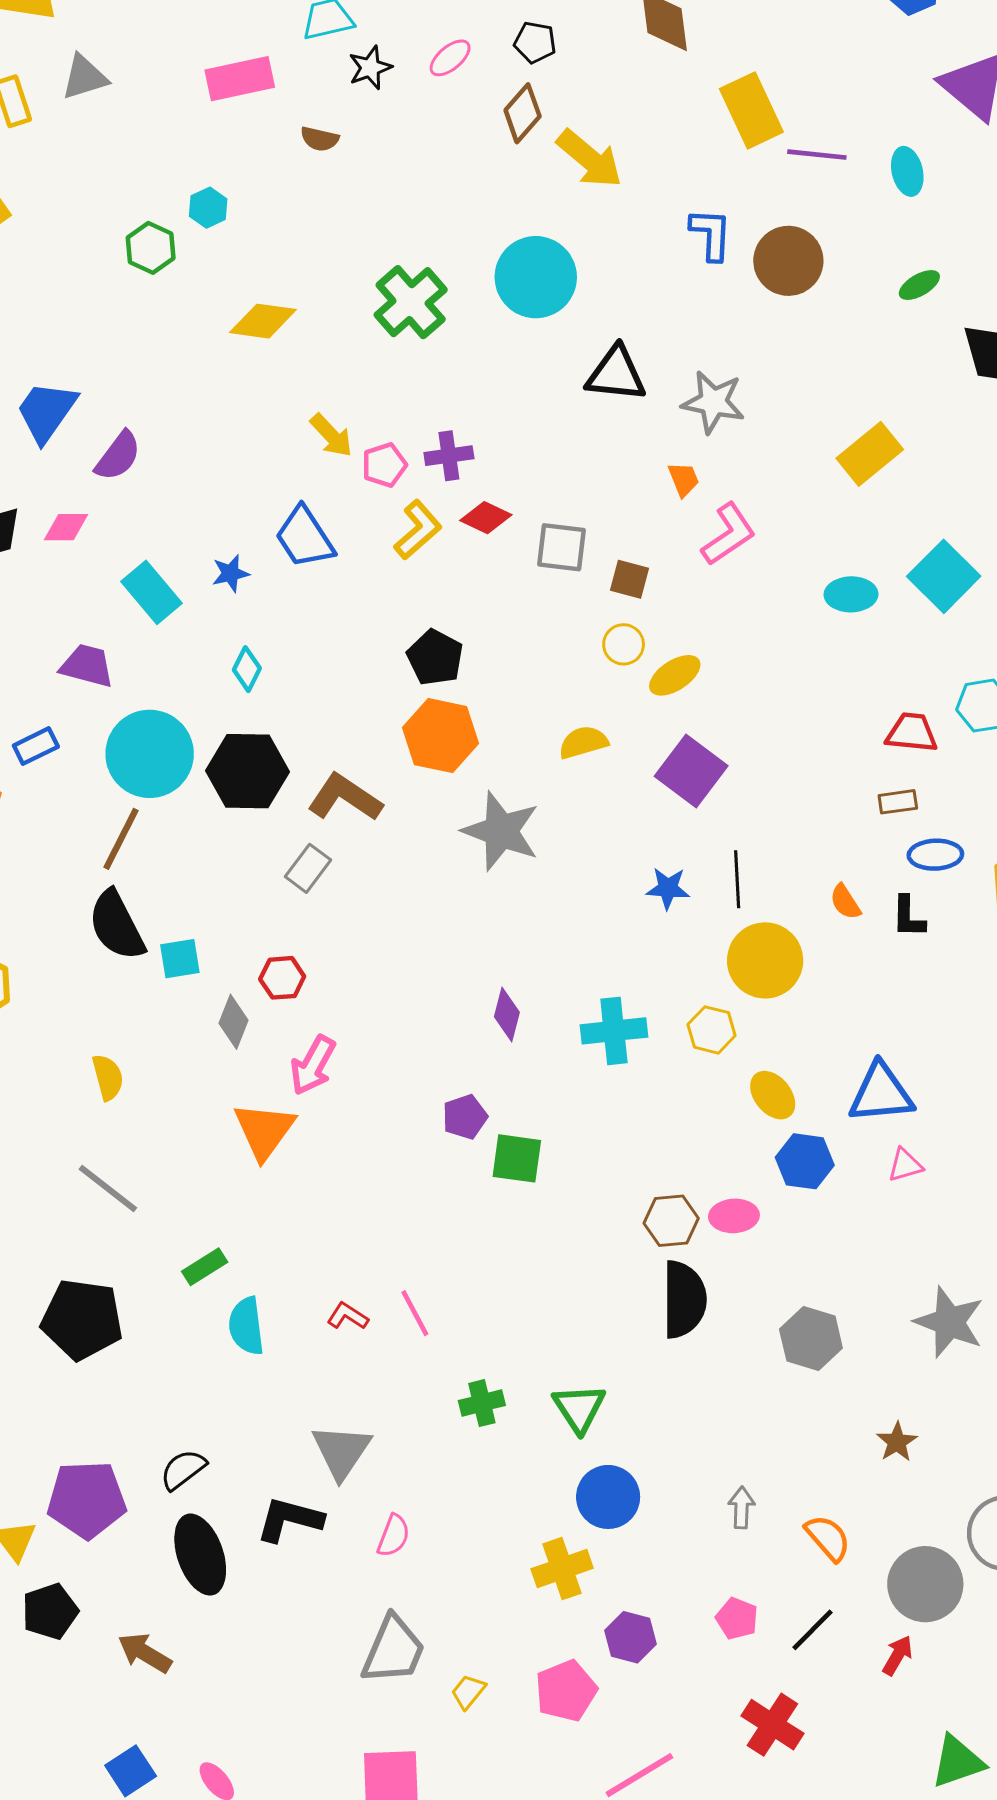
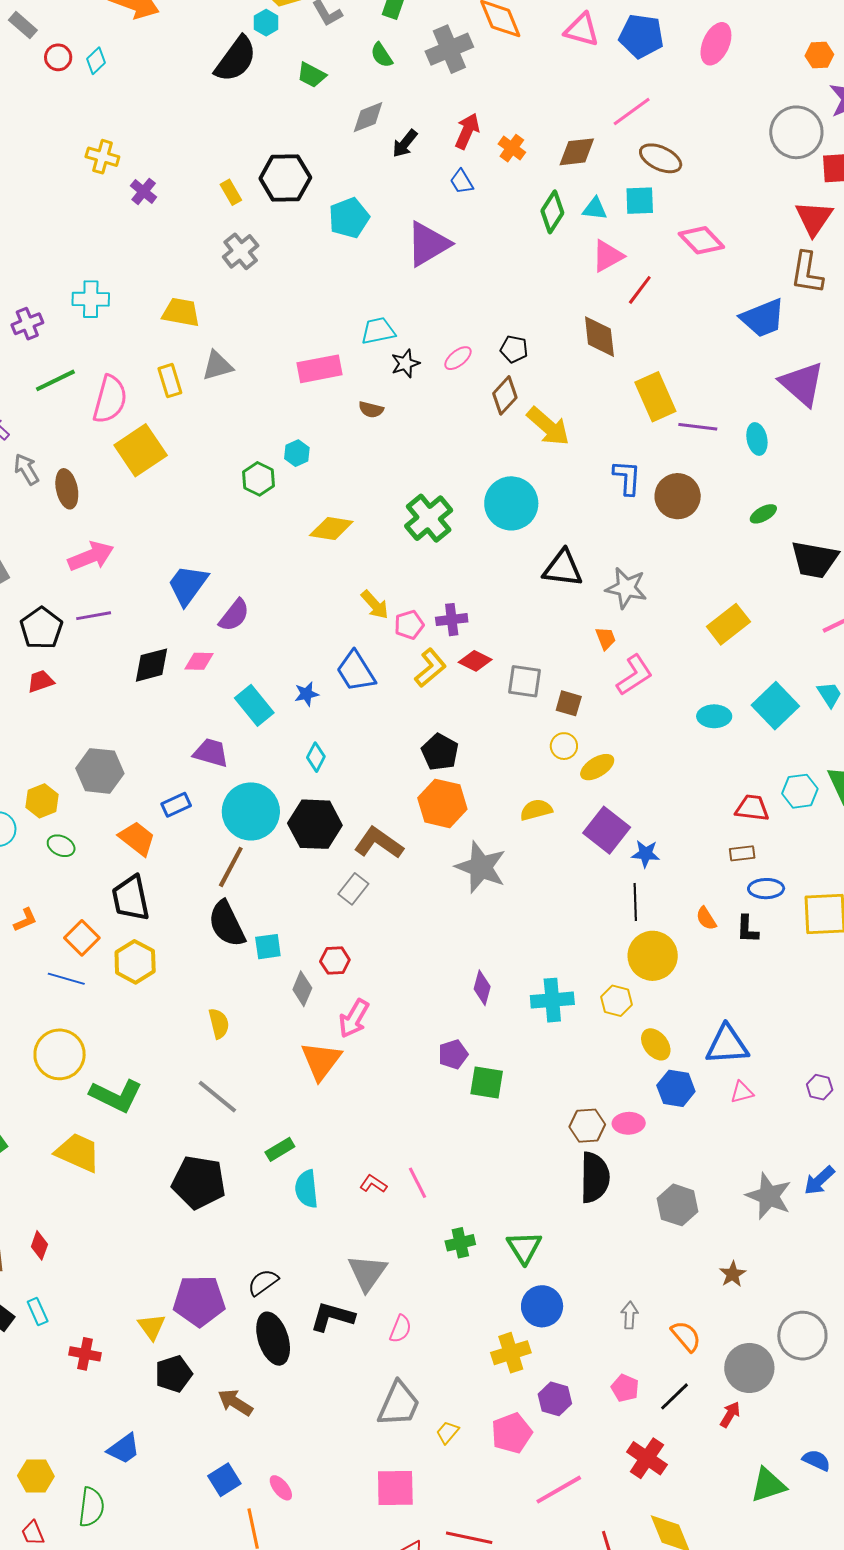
blue star: (668, 888) -> (646, 854), moved

